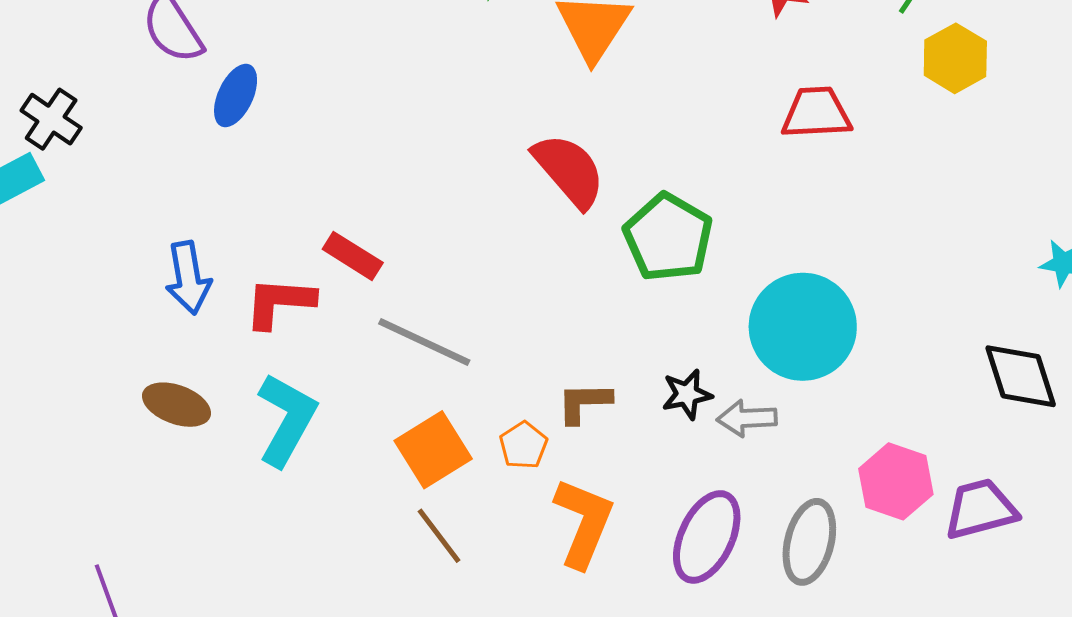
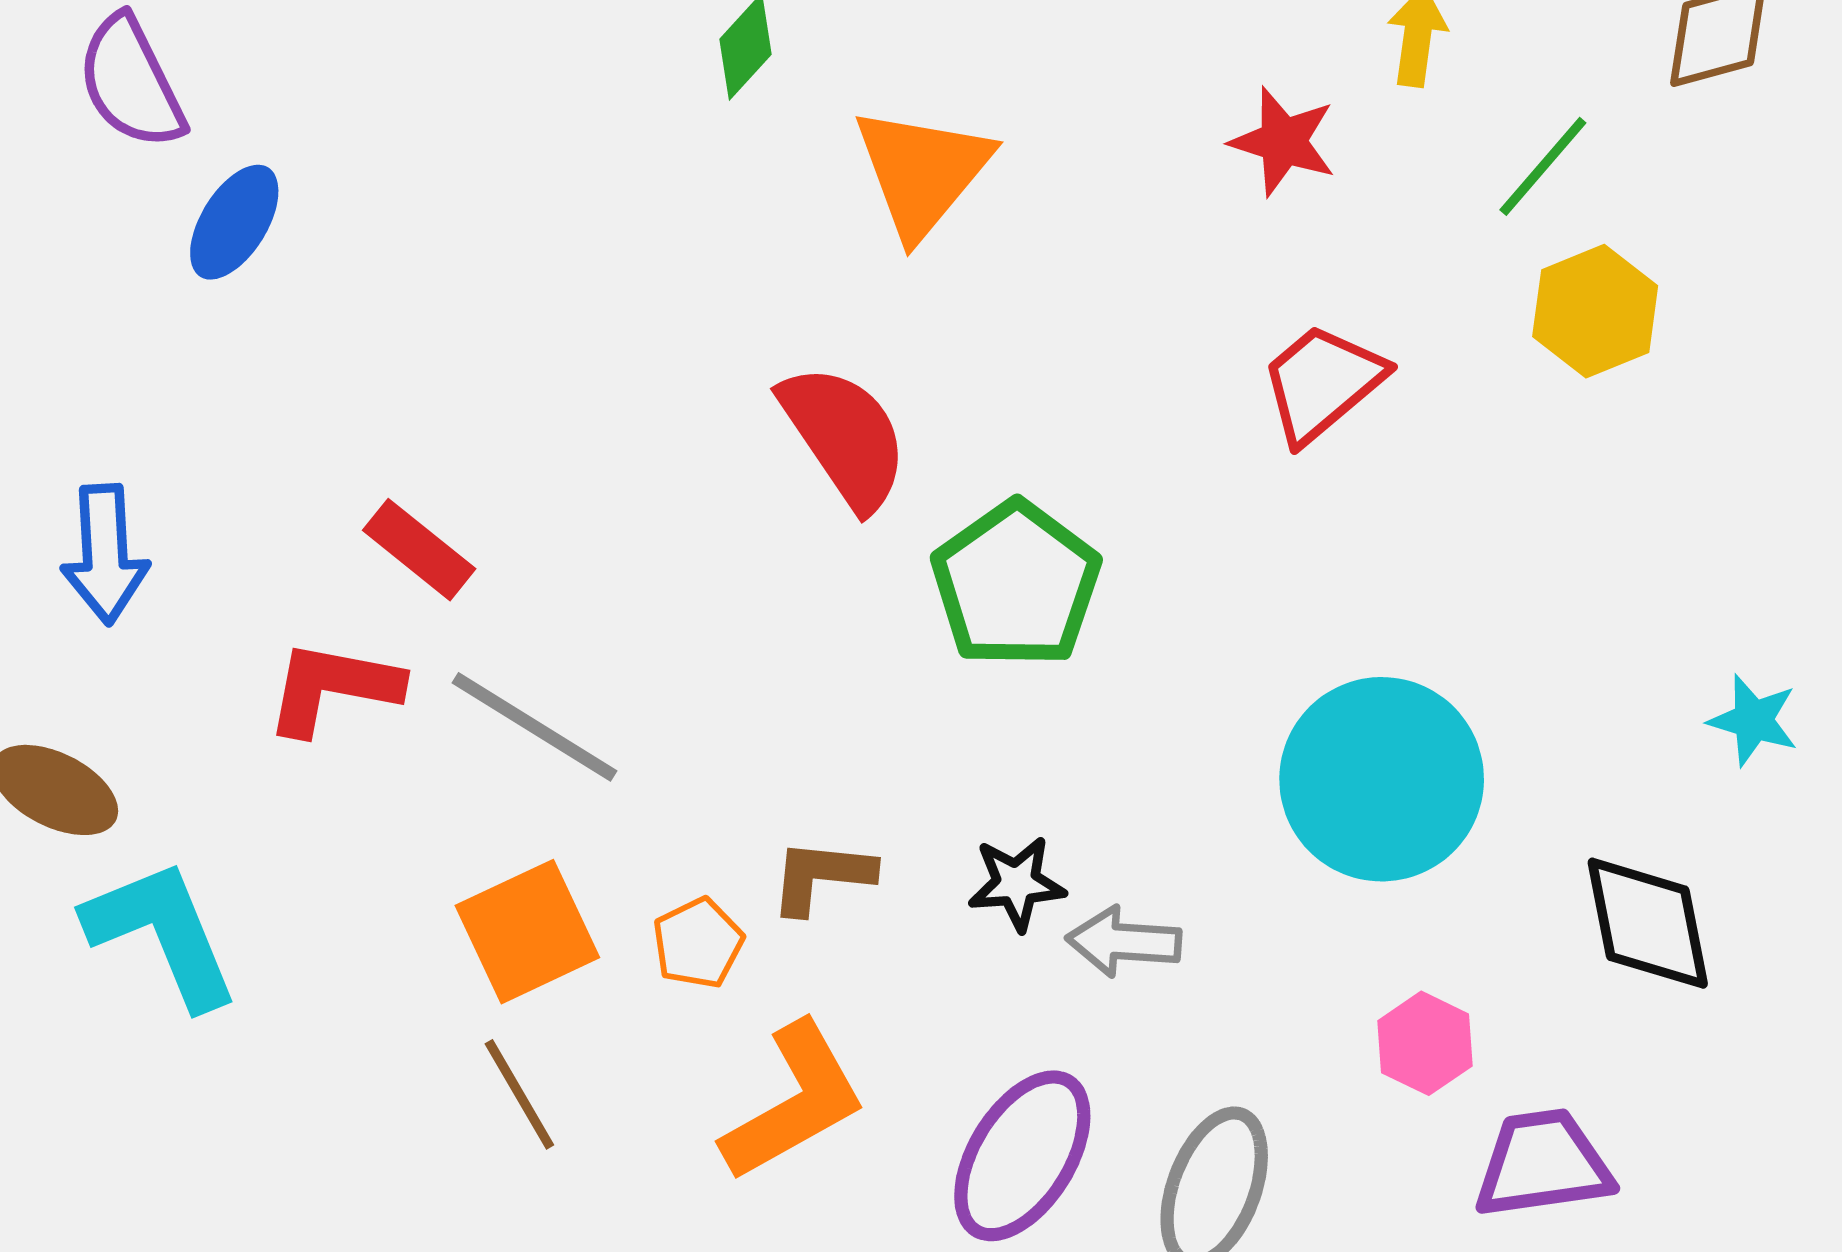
red trapezoid: (816, 113) -> (1322, 383), turned -44
red L-shape: (279, 302) -> (333, 688), moved
cyan circle: (803, 327) -> (1382, 779), moved
cyan L-shape: (287, 420) -> (162, 933), moved, turned -58
pink hexagon: (896, 481) -> (1425, 1043), moved, size x0.7
orange L-shape: (584, 523) -> (794, 1102), turned 32

